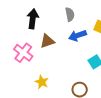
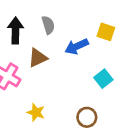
gray semicircle: (70, 14) -> (48, 25), moved

